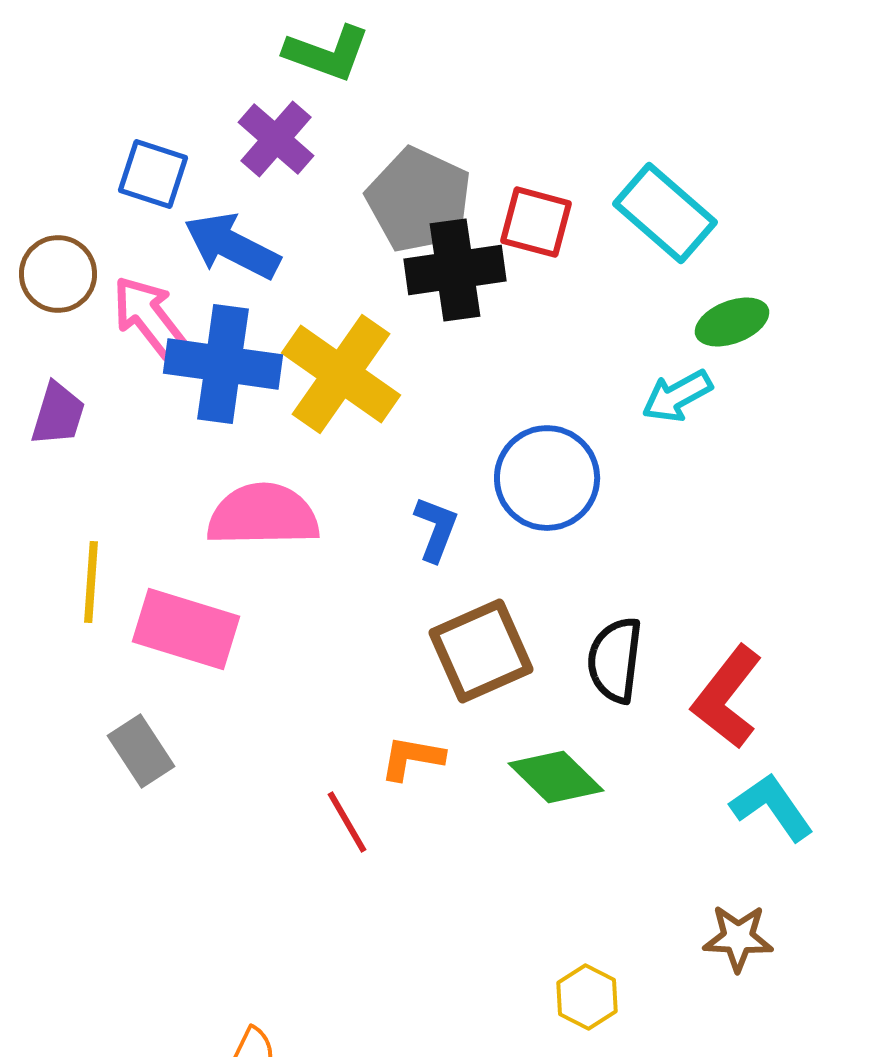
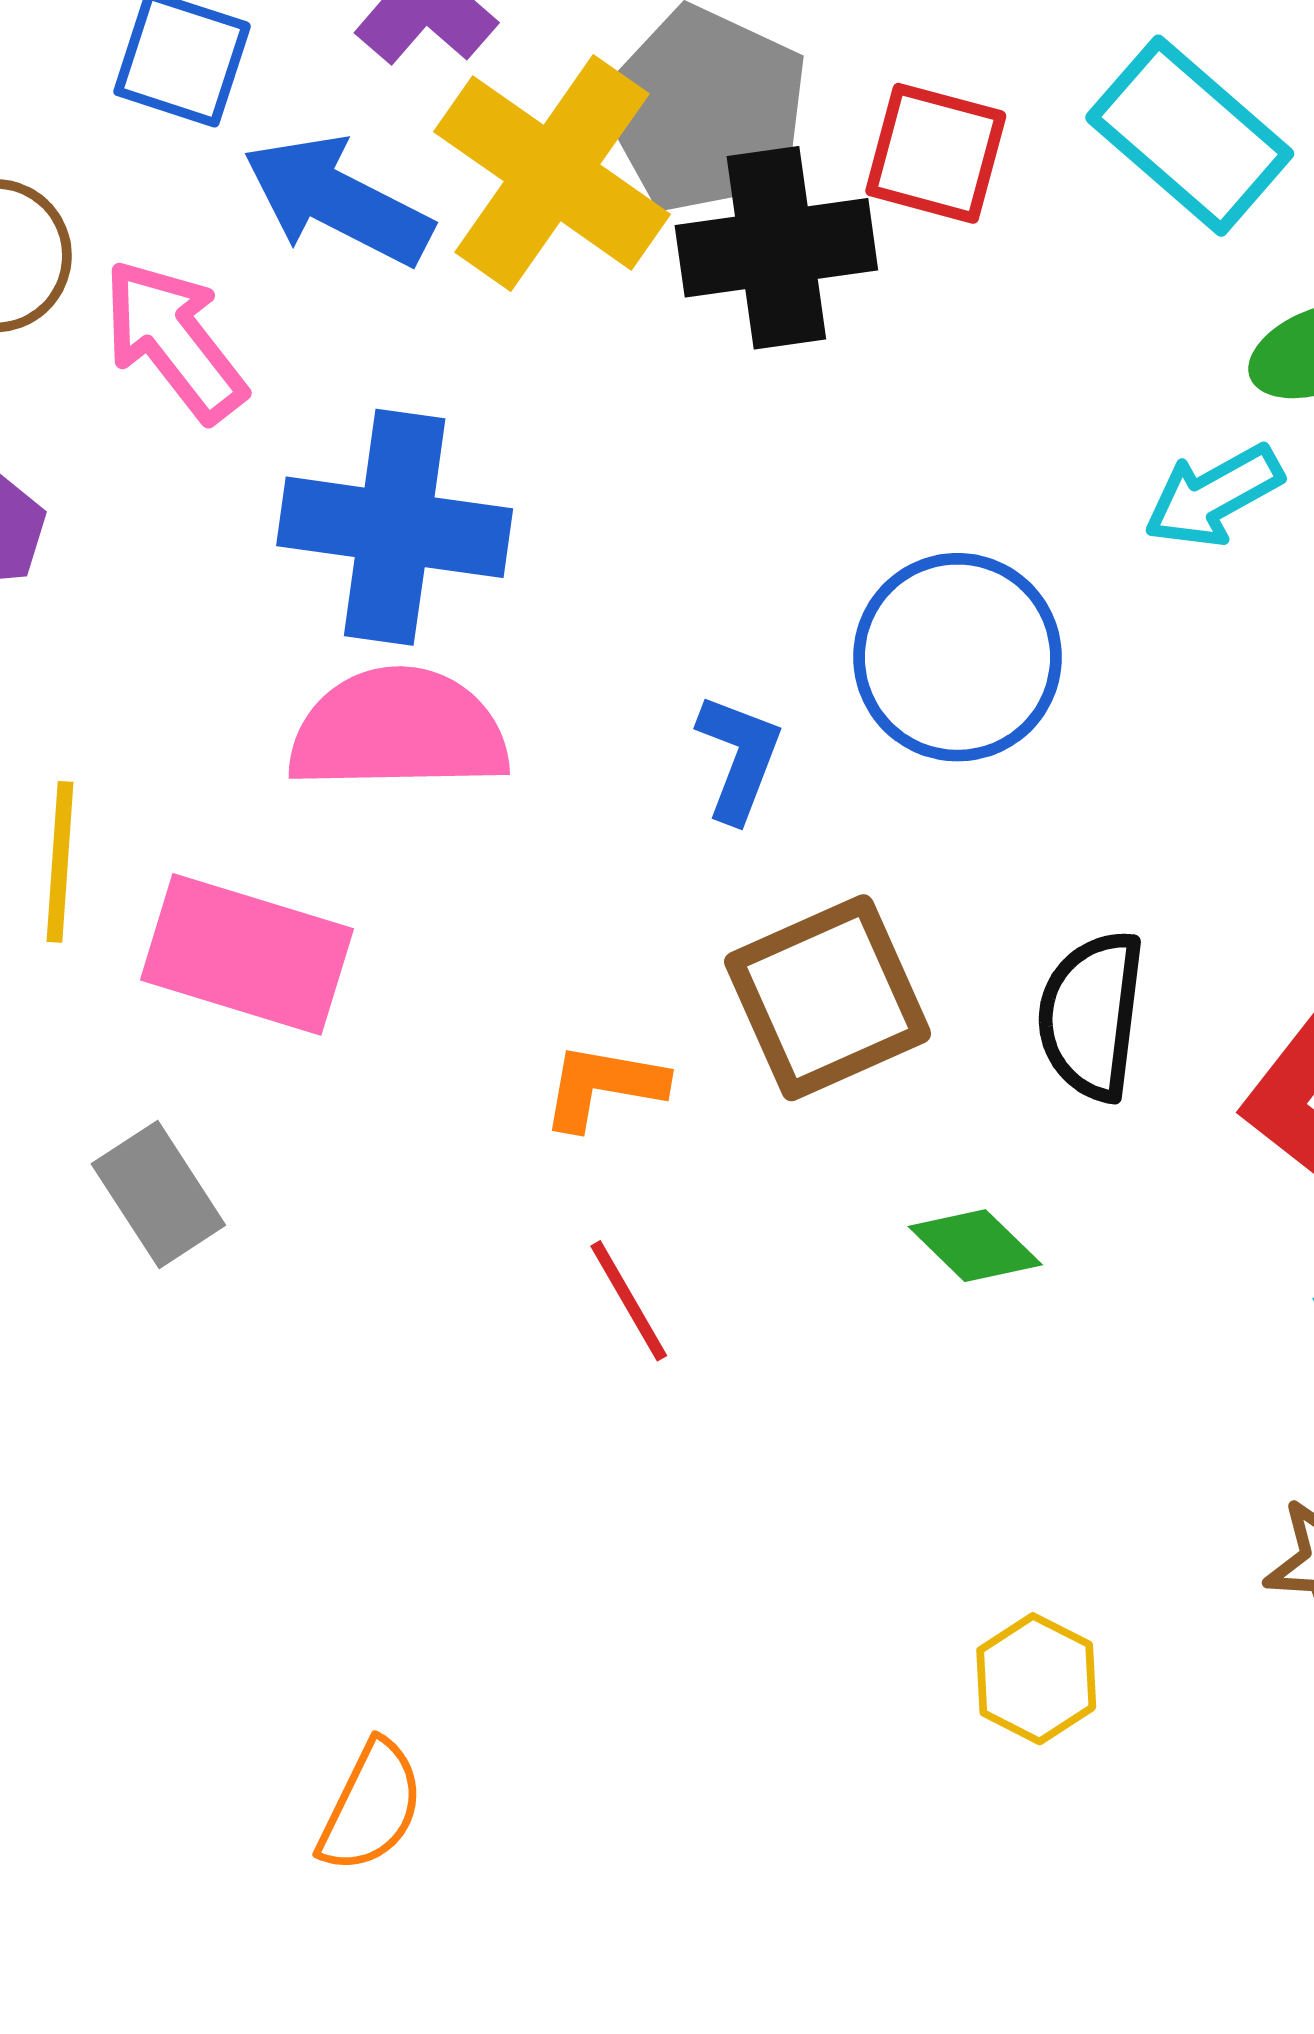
blue cross: (223, 364) -> (395, 527), moved
yellow cross: (341, 374) -> (552, 173), moved
orange L-shape: (412, 758) -> (603, 1086), moved
green diamond: (556, 777) -> (975, 1246), size x0.7
red line: (347, 822) -> (629, 1301), moved

